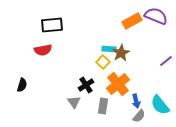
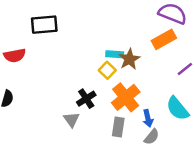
orange rectangle: (132, 21) -> (164, 39), moved
red semicircle: (43, 50) -> (15, 55), moved
cyan semicircle: (160, 105) -> (178, 108), moved
gray rectangle: (103, 106) -> (118, 127), moved

